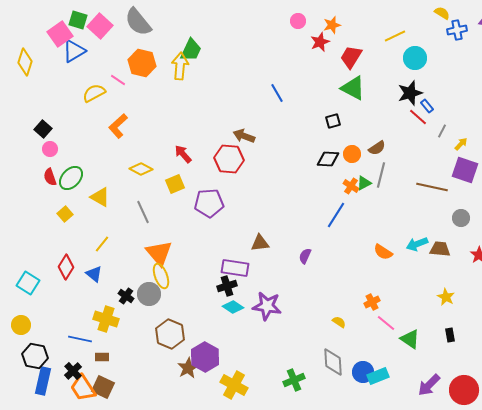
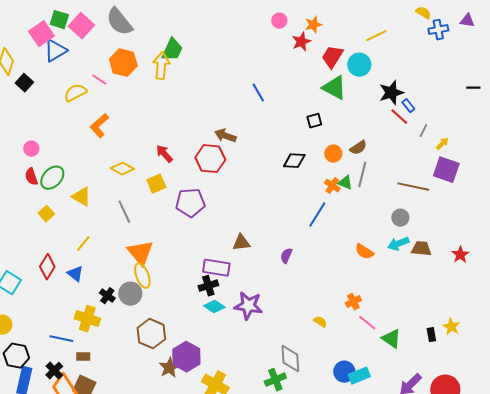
cyan circle: (415, 58) -> (359, 65), moved
black square: (43, 129) -> (24, 83), moved
black diamond: (328, 159) -> (294, 161), moved
green triangle: (364, 183) -> (345, 183), turned 49
gray circle: (461, 218) -> (400, 218), moved
yellow star: (446, 297) -> (451, 327), moved
gray diamond: (333, 362) -> (290, 359), moved

